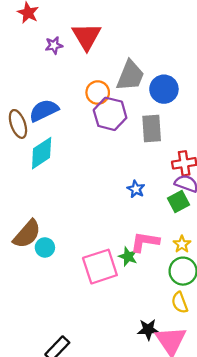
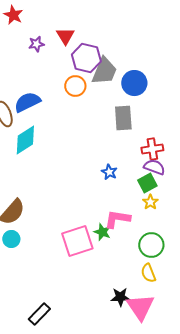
red triangle: (86, 36) -> (65, 36), size x0.7
purple hexagon: (110, 114) -> (86, 58), moved
yellow star: (182, 244) -> (150, 202), moved
cyan circle: (45, 247) -> (11, 239), moved

